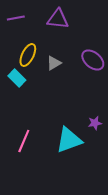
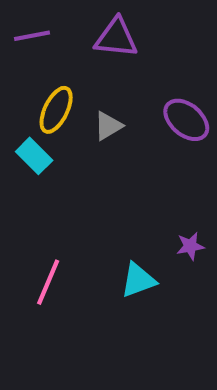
cyan triangle: (69, 140) -> (138, 280), size x0.7

